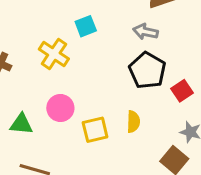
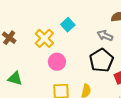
cyan square: (86, 26) -> (68, 25), turned -32
pink circle: (60, 108) -> (57, 62), moved

